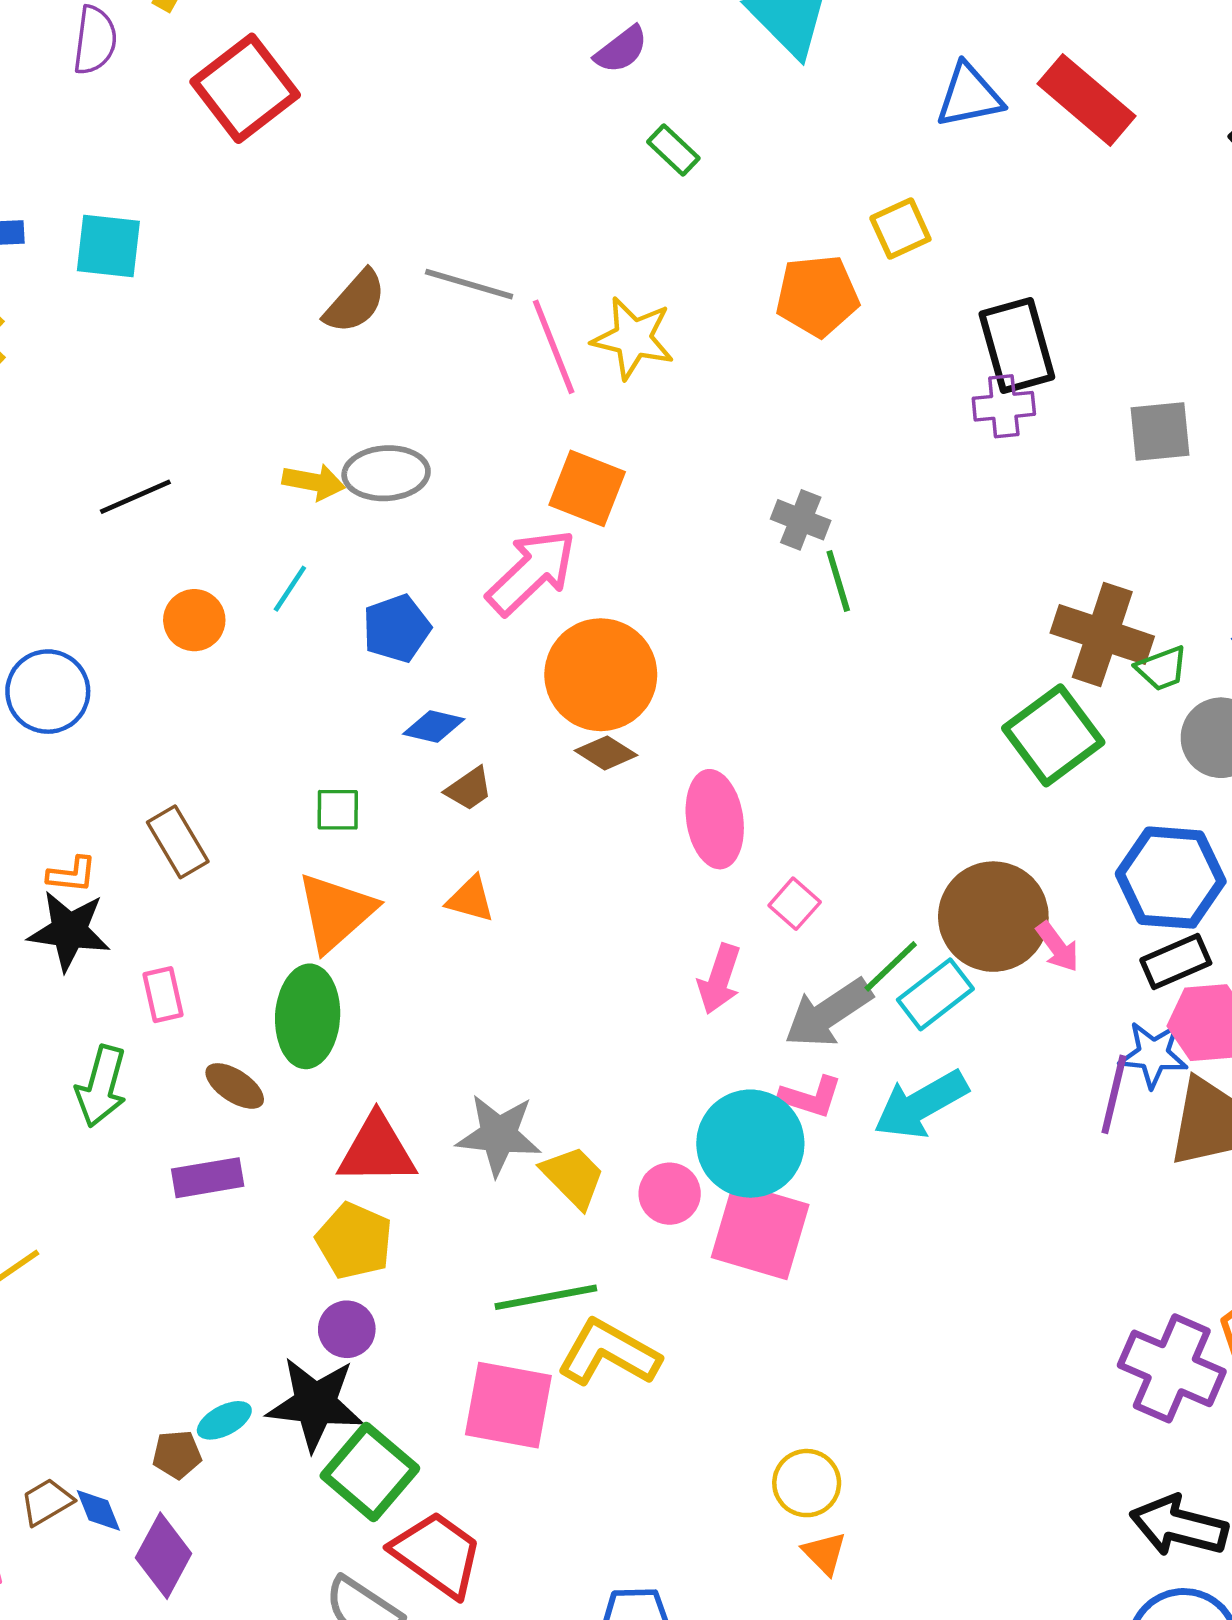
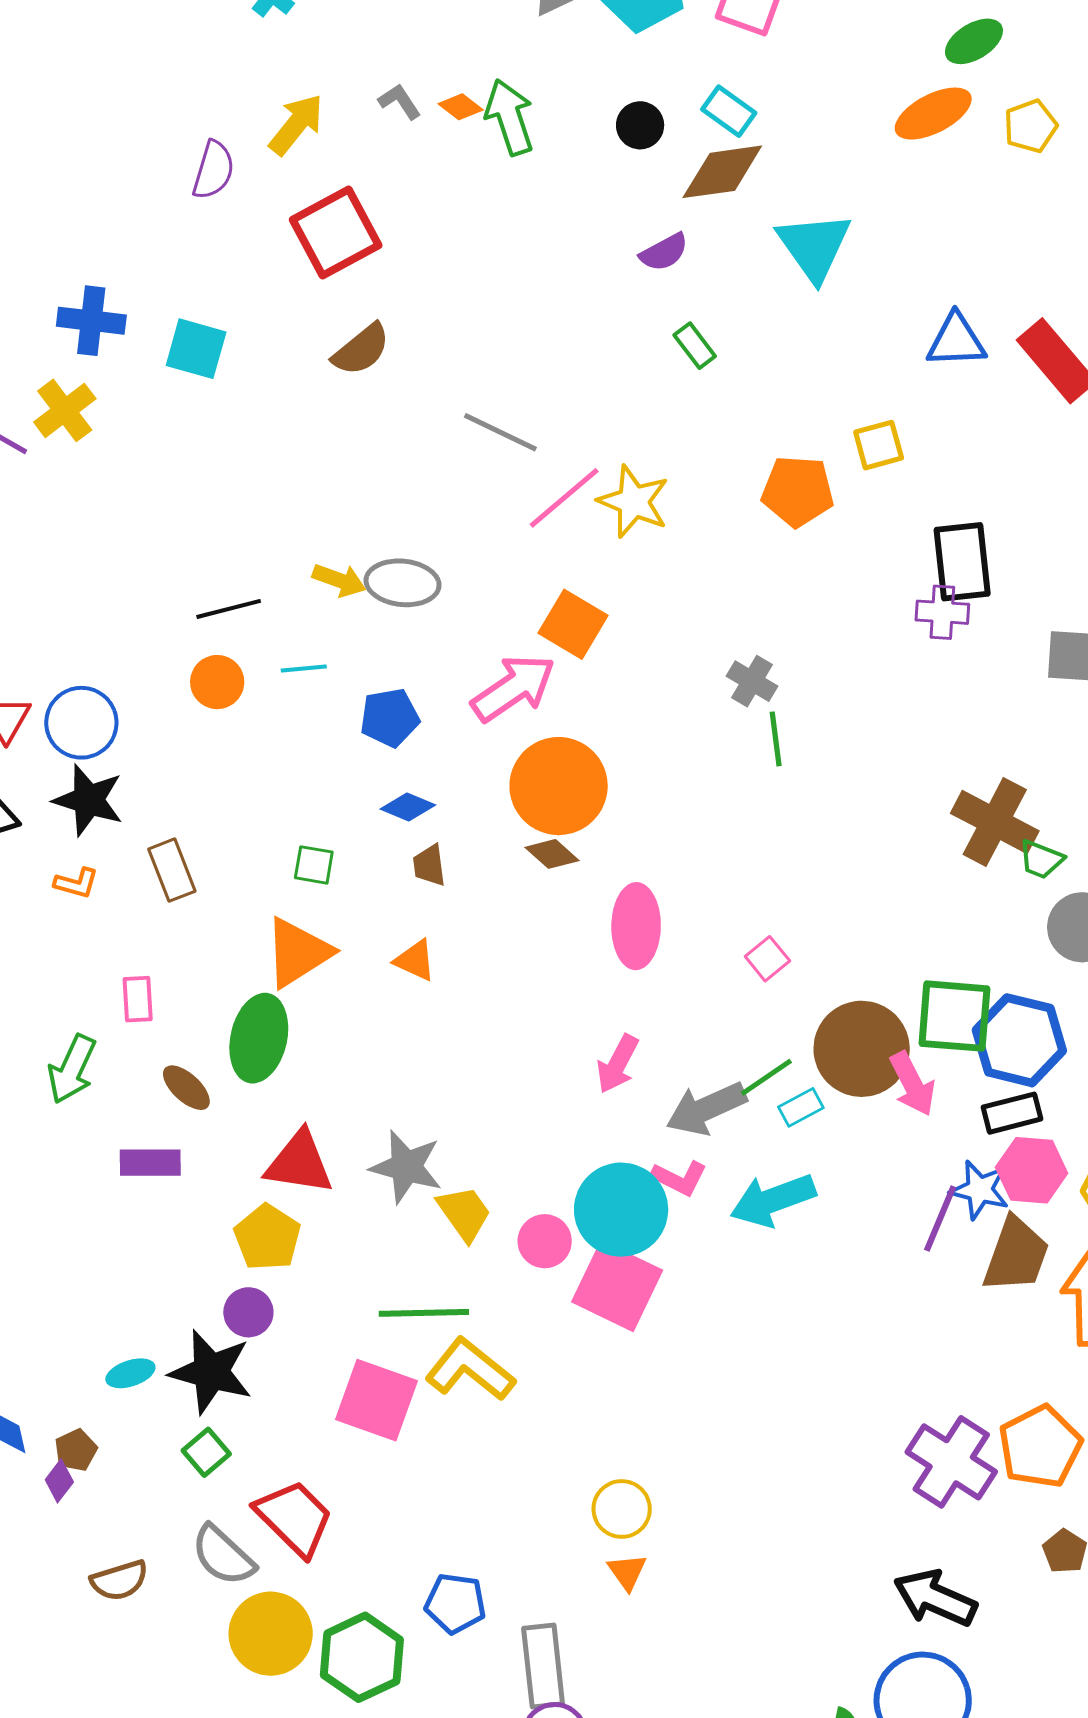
brown semicircle: (355, 302) -> (361, 350), moved
pink line: (554, 347) -> (564, 498), turned 62
black line: (135, 497) -> (229, 609), moved
cyan line: (290, 589) -> (304, 668), turned 42
green trapezoid: (1162, 668) -> (1041, 859), turned 33
green square: (1053, 735) -> (954, 1016), moved, turned 32
brown trapezoid: (469, 789) -> (429, 865), turned 108
pink square: (795, 904) -> (767, 959), moved
black star: (69, 931) -> (88, 800), moved
pink arrow: (1058, 947) -> (912, 1084), size x1.4
cyan rectangle: (935, 994) -> (801, 1107), size x0.7
brown pentagon: (177, 1455) -> (76, 1450), moved, turned -30
green square: (370, 1472) -> (206, 1452), moved, size x0.6
purple diamond: (164, 1556) -> (59, 1481), size x0.6

